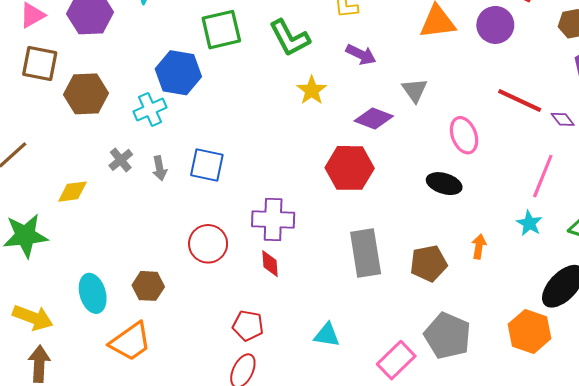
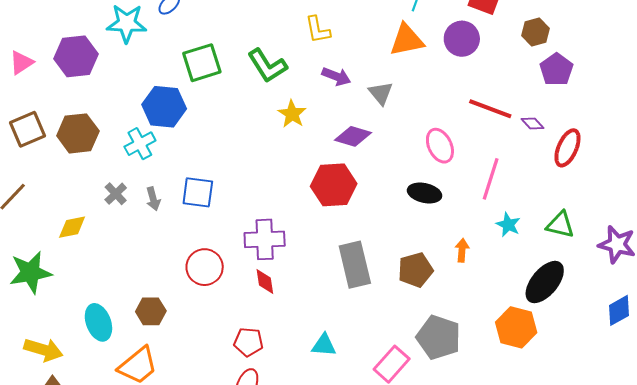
brown square: (40, 64) -> (27, 129), moved, turned -30
gray triangle: (415, 90) -> (381, 93), moved
pink line: (543, 176) -> (491, 179), moved

